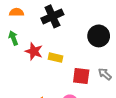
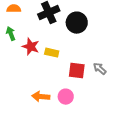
black circle: (99, 36) -> (77, 23), moved

